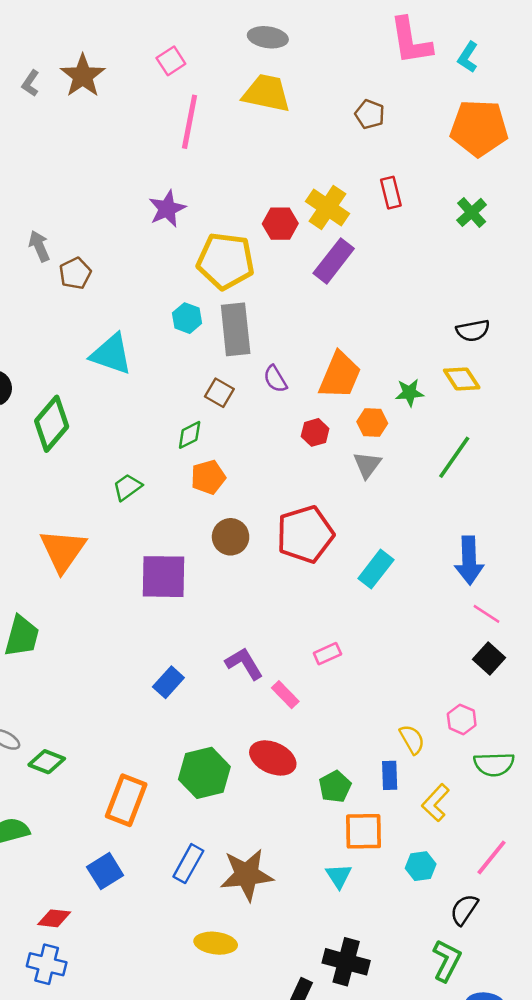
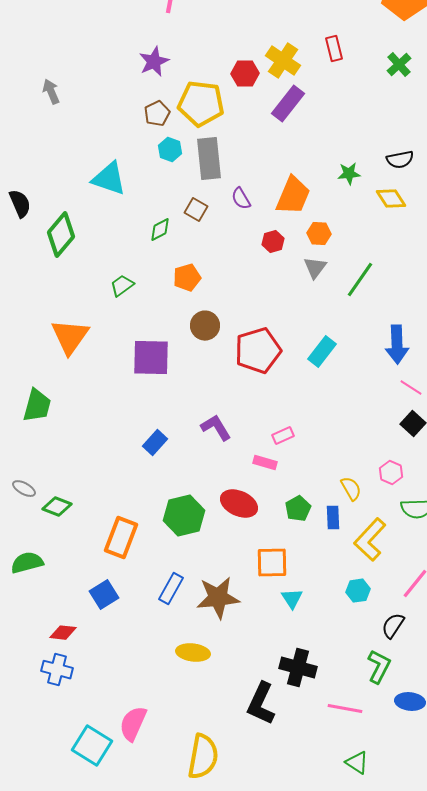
brown pentagon: (75, 273) -> (157, 114), moved
green star: (409, 393) -> (349, 174), moved
green diamond: (190, 435) -> (160, 230), moved
green line: (454, 457) -> (360, 280), moved
red pentagon: (305, 534) -> (258, 351), moved
pink rectangle: (327, 654) -> (283, 436), moved
pink rectangle: (285, 695) -> (265, 463), moved, turned -30
green pentagon: (335, 787) -> (298, 509), moved
yellow L-shape: (436, 803) -> (370, 540), size x1.4
orange square: (364, 831) -> (272, 563), moved

